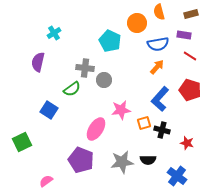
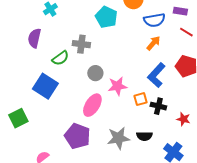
gray circle: (104, 80) -> (95, 73), moved
green semicircle: (72, 89) -> (60, 58), moved
blue square: (49, 110) -> (45, 86), size x1.4

